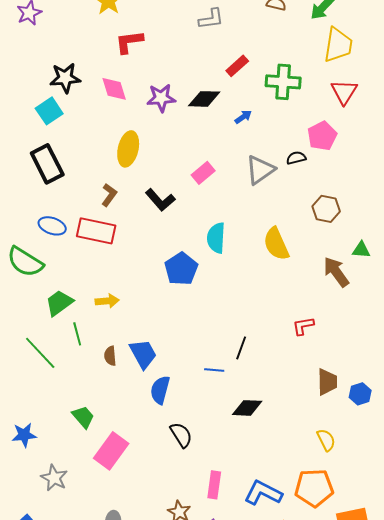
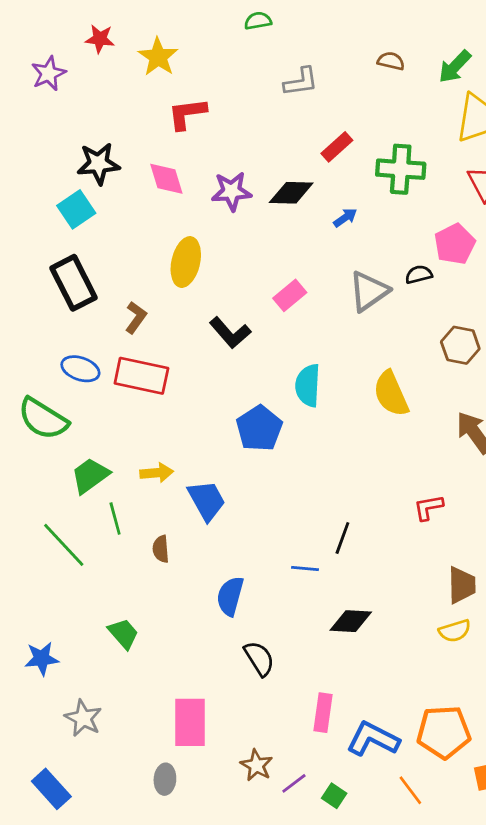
brown L-shape: (109, 195) -> (136, 317), moved
blue trapezoid: (143, 354) -> (207, 500), moved
yellow semicircle: (326, 440) -> (455, 631), moved, turned 100
pink rectangle: (111, 451) -> (190, 722), moved, turned -36
pink rectangle: (214, 485) -> (323, 713), moved

